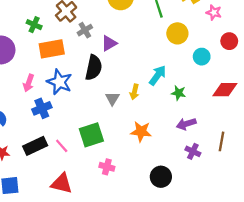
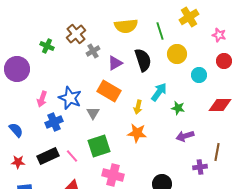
pink star: (214, 12) -> (219, 35), moved
orange rectangle: (52, 49) -> (109, 91), moved, turned 40
black semicircle: (94, 68) -> (143, 60), moved, turned -30
gray triangle: (112, 98) -> (93, 113), moved
orange star: (141, 132) -> (137, 133), moved
purple cross: (193, 151) -> (200, 167), moved, turned -32
pink cross: (107, 167) -> (113, 175), size x1.5

